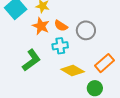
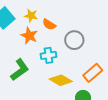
orange semicircle: (61, 26) -> (49, 24), moved

